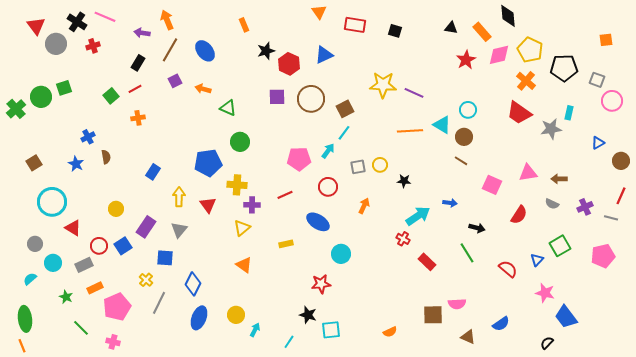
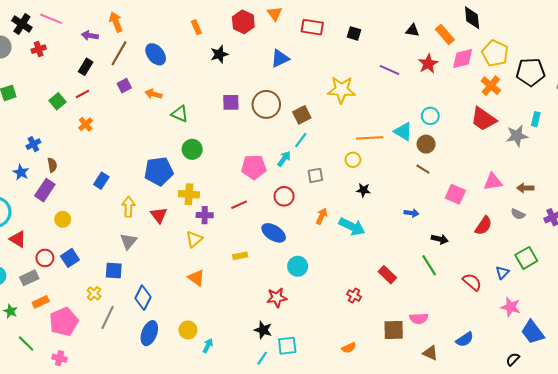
red hexagon: (289, 64) -> (243, 22), moved
purple line: (414, 93) -> (390, 70), moved
orange cross: (138, 118) -> (86, 124), turned -32
yellow circle: (380, 165) -> (353, 160), moved
cyan arrow: (418, 216) -> (352, 227), moved, turned 60
purple rectangle: (146, 227) -> (45, 190), moved
red cross: (403, 239) -> (354, 296), moved
cyan line: (289, 342) -> (262, 358), moved

